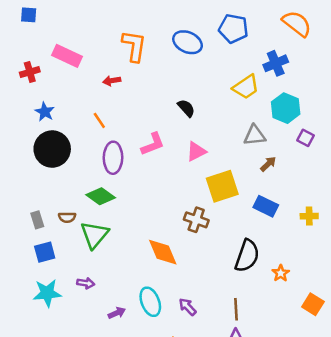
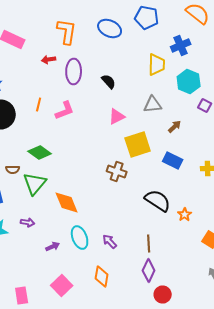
yellow trapezoid: (246, 87) -> (157, 64), turned -55
orange line: (99, 120) -> (39, 104), moved, turned 48
gray triangle: (255, 135) -> (153, 104), moved
pink L-shape: (153, 144) -> (65, 110), moved
purple ellipse: (113, 158) -> (74, 72), moved
orange diamond: (163, 252) -> (67, 202), moved
black semicircle: (247, 256) -> (158, 200), turned -76

